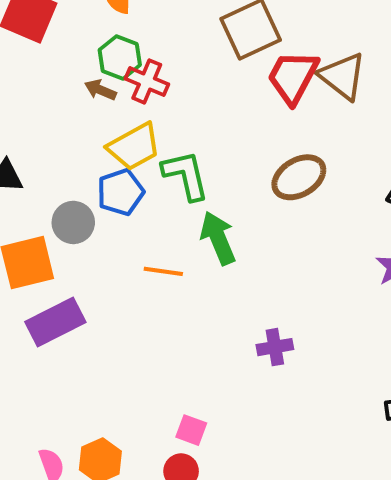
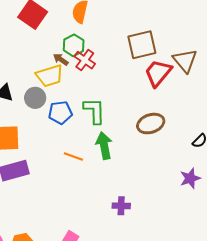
brown triangle: (342, 76) -> (185, 61), moved
yellow trapezoid: (134, 147) -> (50, 76), moved
gray circle: (73, 222) -> (35, 98), moved

